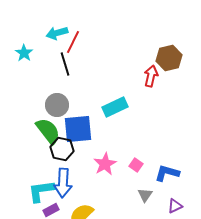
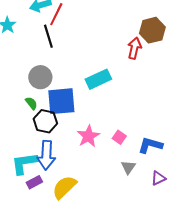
green semicircle: (48, 131) -> (31, 103), size x0.5

